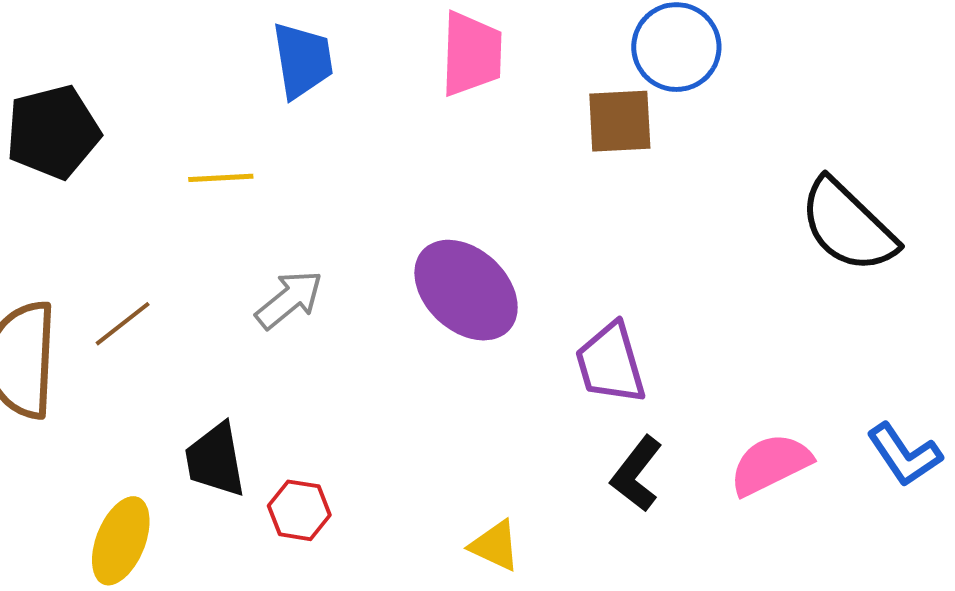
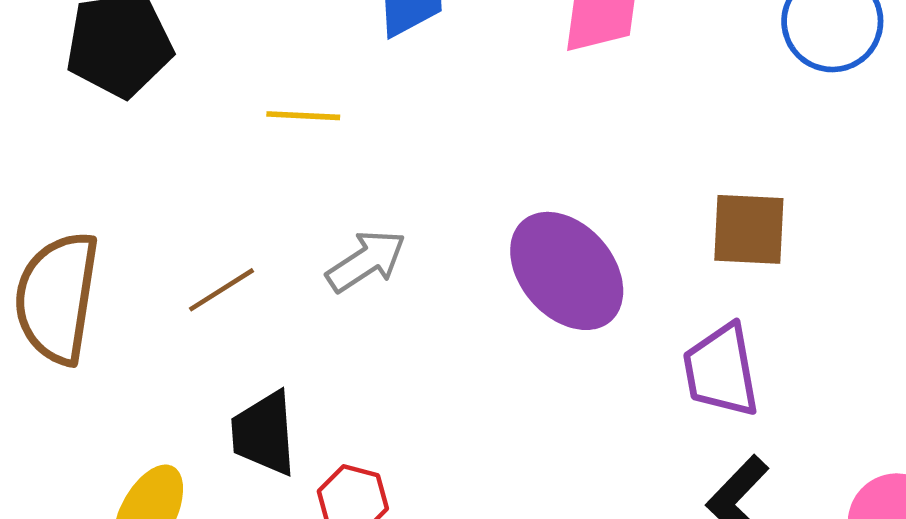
brown square: (620, 121) -> (749, 229), moved
brown line: (123, 324) -> (221, 290), moved

